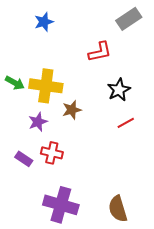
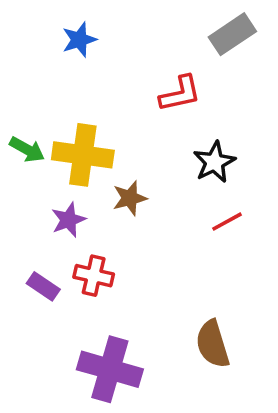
brown semicircle: (118, 209) -> (213, 344), moved

